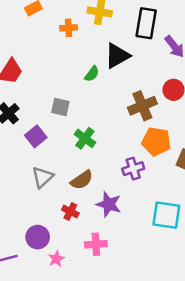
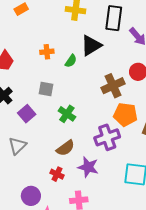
orange cross: (69, 28) -> (47, 52), moved
purple cross: (133, 169) -> (107, 137), size x1.4
gray triangle: (43, 177) -> (17, 146), moved

